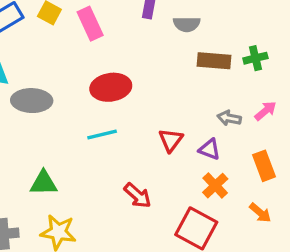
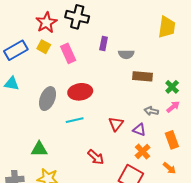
green cross: (255, 58) -> (172, 87), moved, turned -32
gray ellipse: (32, 101) -> (48, 99), moved, turned -70

